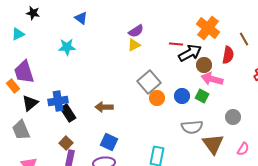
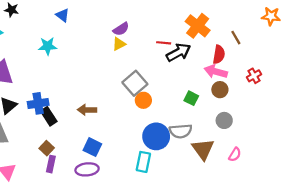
brown circle: (204, 65) -> (220, 90), moved
pink arrow: (212, 79) -> (216, 72), moved
blue circle: (182, 96) -> (156, 136), moved, size x1.6

